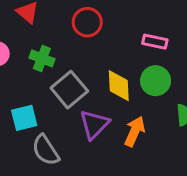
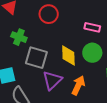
gray square: (69, 90) -> (36, 58), turned -35

